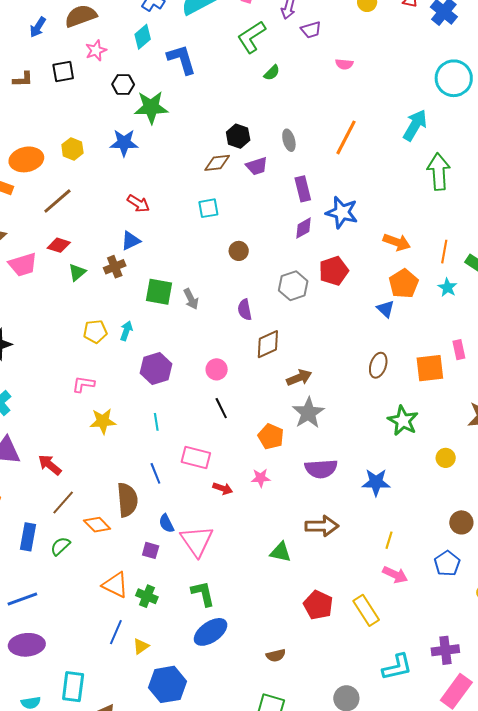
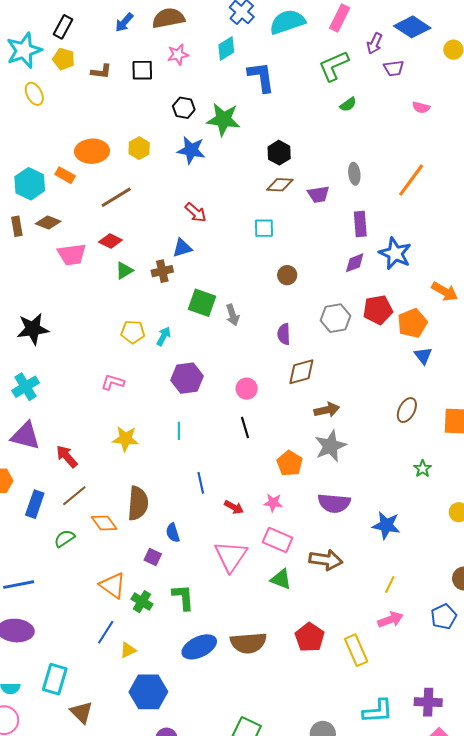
black hexagon: (123, 84) -> (184, 108), moved
black hexagon: (238, 136) -> (279, 153), moved
orange pentagon: (404, 284) -> (412, 323), moved
yellow star: (103, 421) -> (125, 439), moved
green star: (403, 421) -> (423, 469), size x0.6
pink rectangle: (196, 457) -> (278, 540), moved
blue line: (155, 473) -> (201, 483), moved
blue rectangle: (28, 537) -> (35, 504), moved
pink triangle: (197, 541) -> (231, 556), moved
pink arrow: (395, 575) -> (390, 620), turned -55
green L-shape: (203, 594) -> (183, 597), moved
brown semicircle: (276, 655) -> (248, 643), moved, size x1.8

